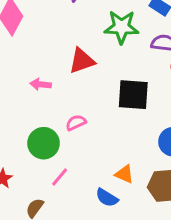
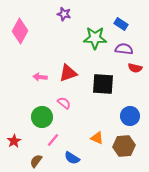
red triangle: (82, 61) -> (68, 73), moved
pink semicircle: (76, 123) -> (64, 103), turned 64
blue semicircle: (107, 198) -> (72, 158), moved

